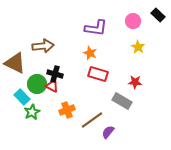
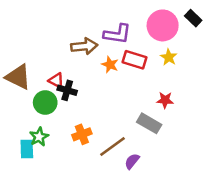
pink circle: (133, 21) -> (163, 25), size x1.6
brown arrow: (43, 46) -> (84, 46), moved
red rectangle: (98, 74) -> (134, 60), moved
red triangle: (52, 86) -> (56, 80), moved
cyan rectangle: (22, 97) -> (27, 149), moved, turned 42

